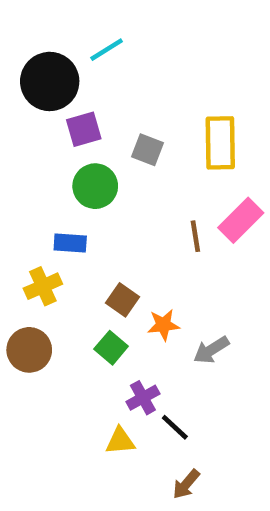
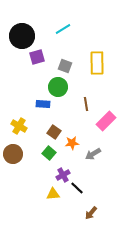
cyan line: (107, 50) -> (63, 29), moved
green circle: (95, 186) -> (58, 87), moved
pink rectangle: (241, 220) -> (106, 121), moved
blue rectangle: (70, 243) -> (43, 104), moved
yellow cross: (43, 286) -> (19, 126), turned -35
brown arrow: (186, 484) -> (91, 213), moved

